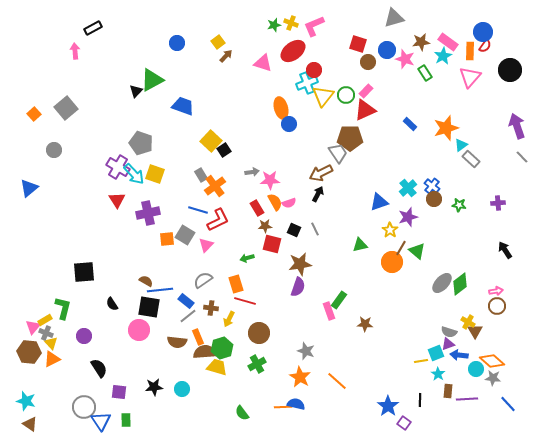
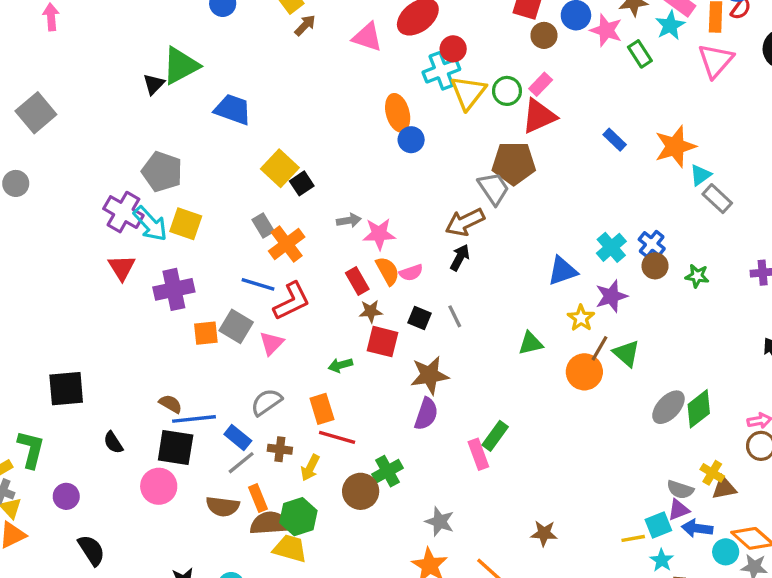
brown star: (365, 324) -> (544, 533), moved
brown triangle: (475, 331) -> (724, 488), turned 49
green cross: (257, 364) -> (388, 471), moved

